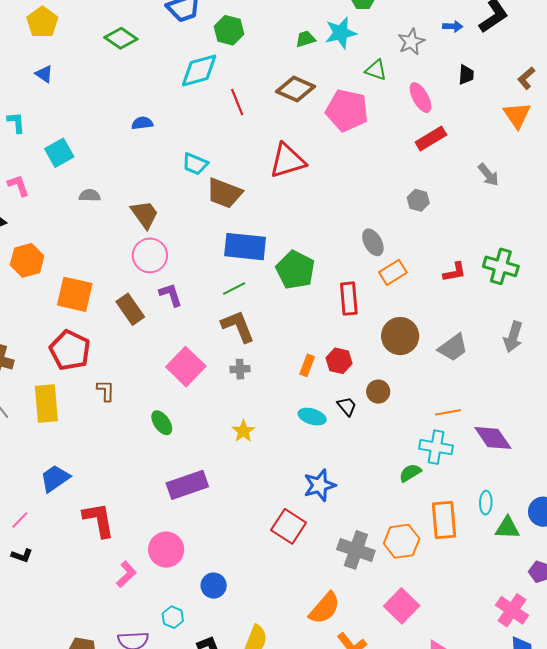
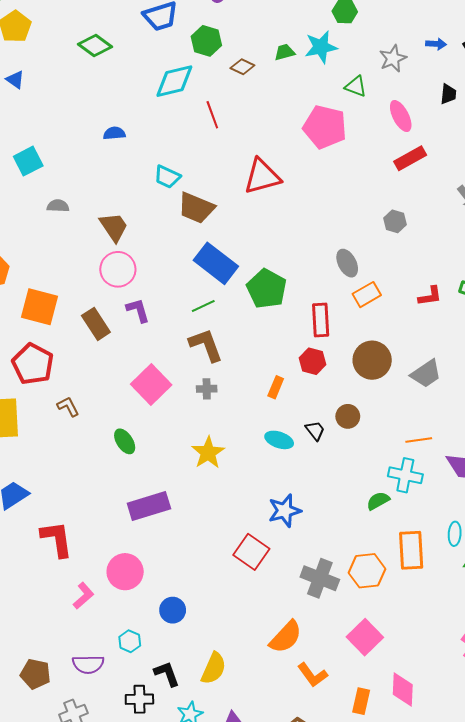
brown diamond: (295, 89) -> (242, 67), moved, size x0.6
blue rectangle: (245, 247) -> (216, 263), turned 30
red hexagon: (339, 361) -> (312, 361), moved
brown L-shape: (106, 391) -> (68, 407), turned -30
yellow star: (243, 431) -> (208, 453), size x1.4

